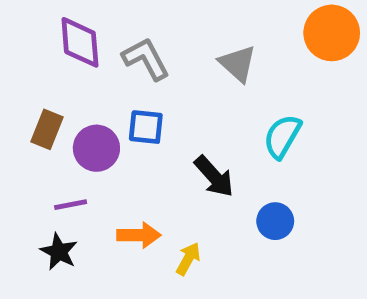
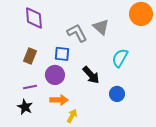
gray L-shape: (146, 59) -> (77, 33), moved
brown rectangle: (47, 129) -> (30, 56), moved
purple circle: (96, 148) -> (55, 75), moved
yellow arrow: (188, 259) -> (72, 116), moved

